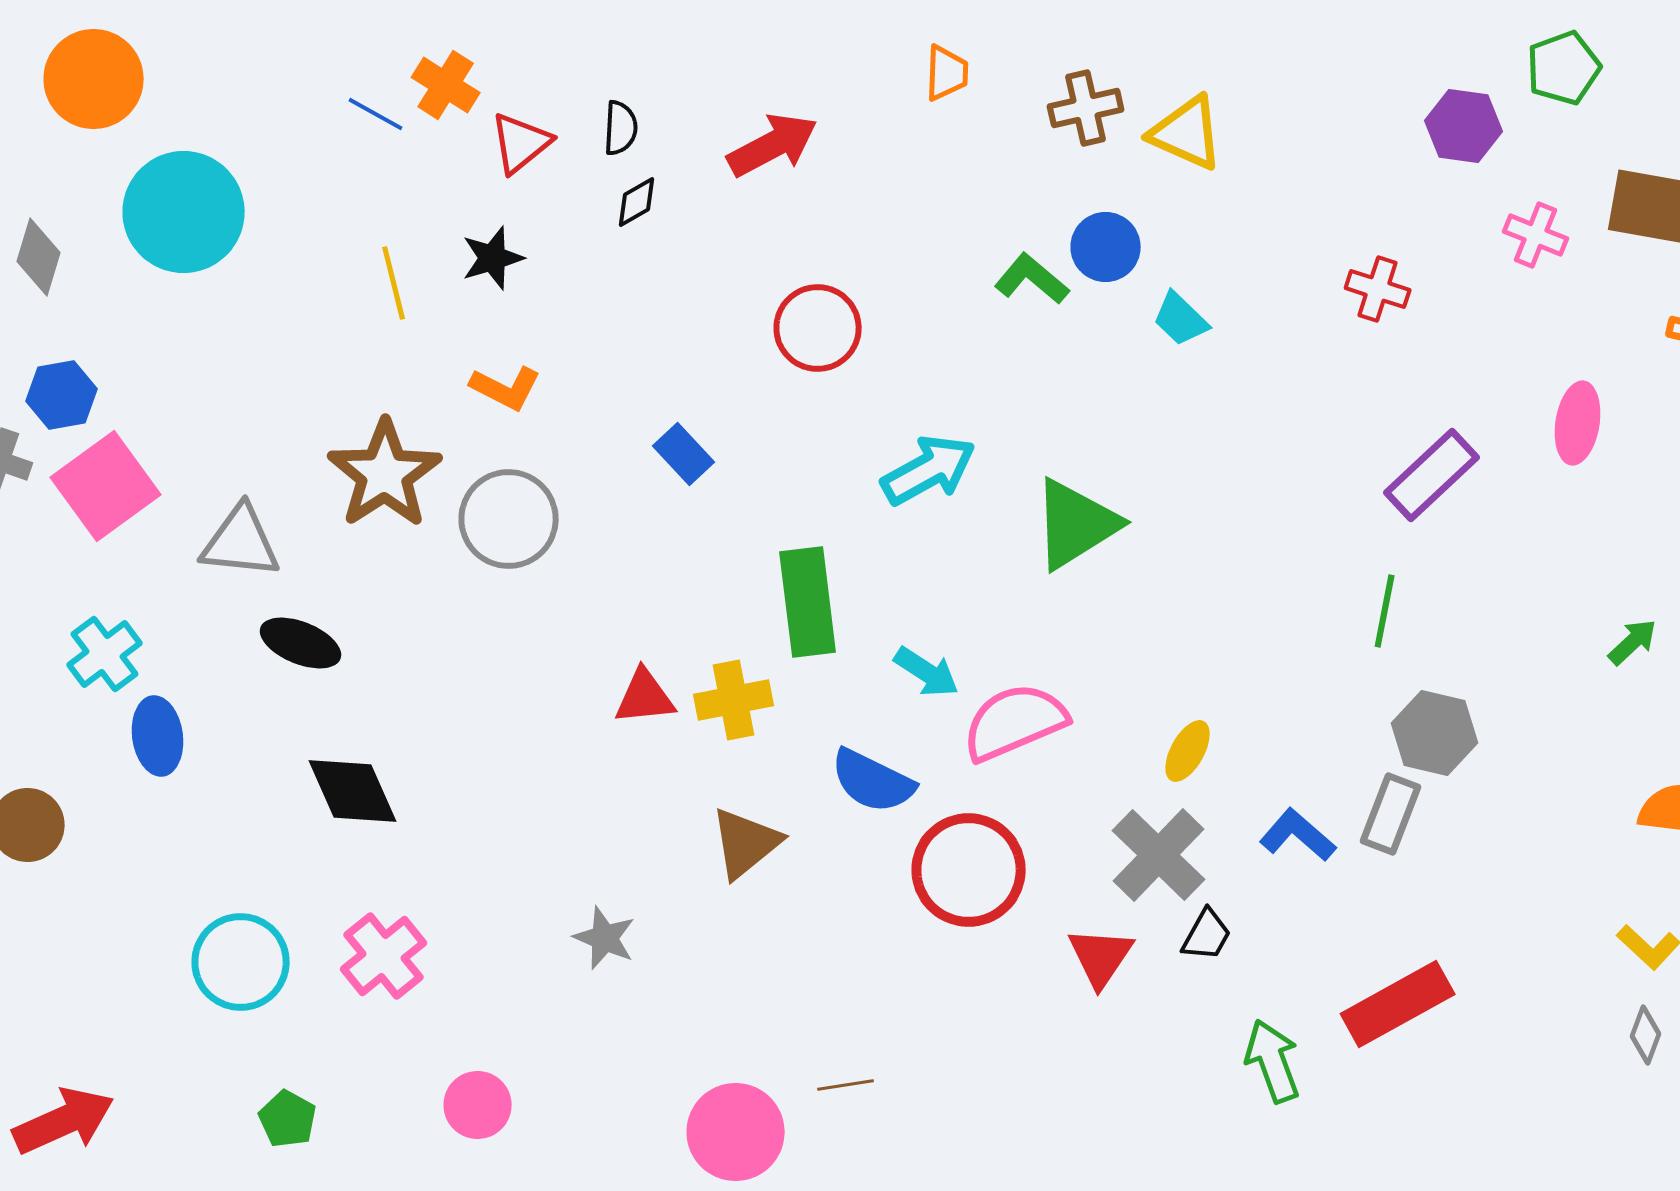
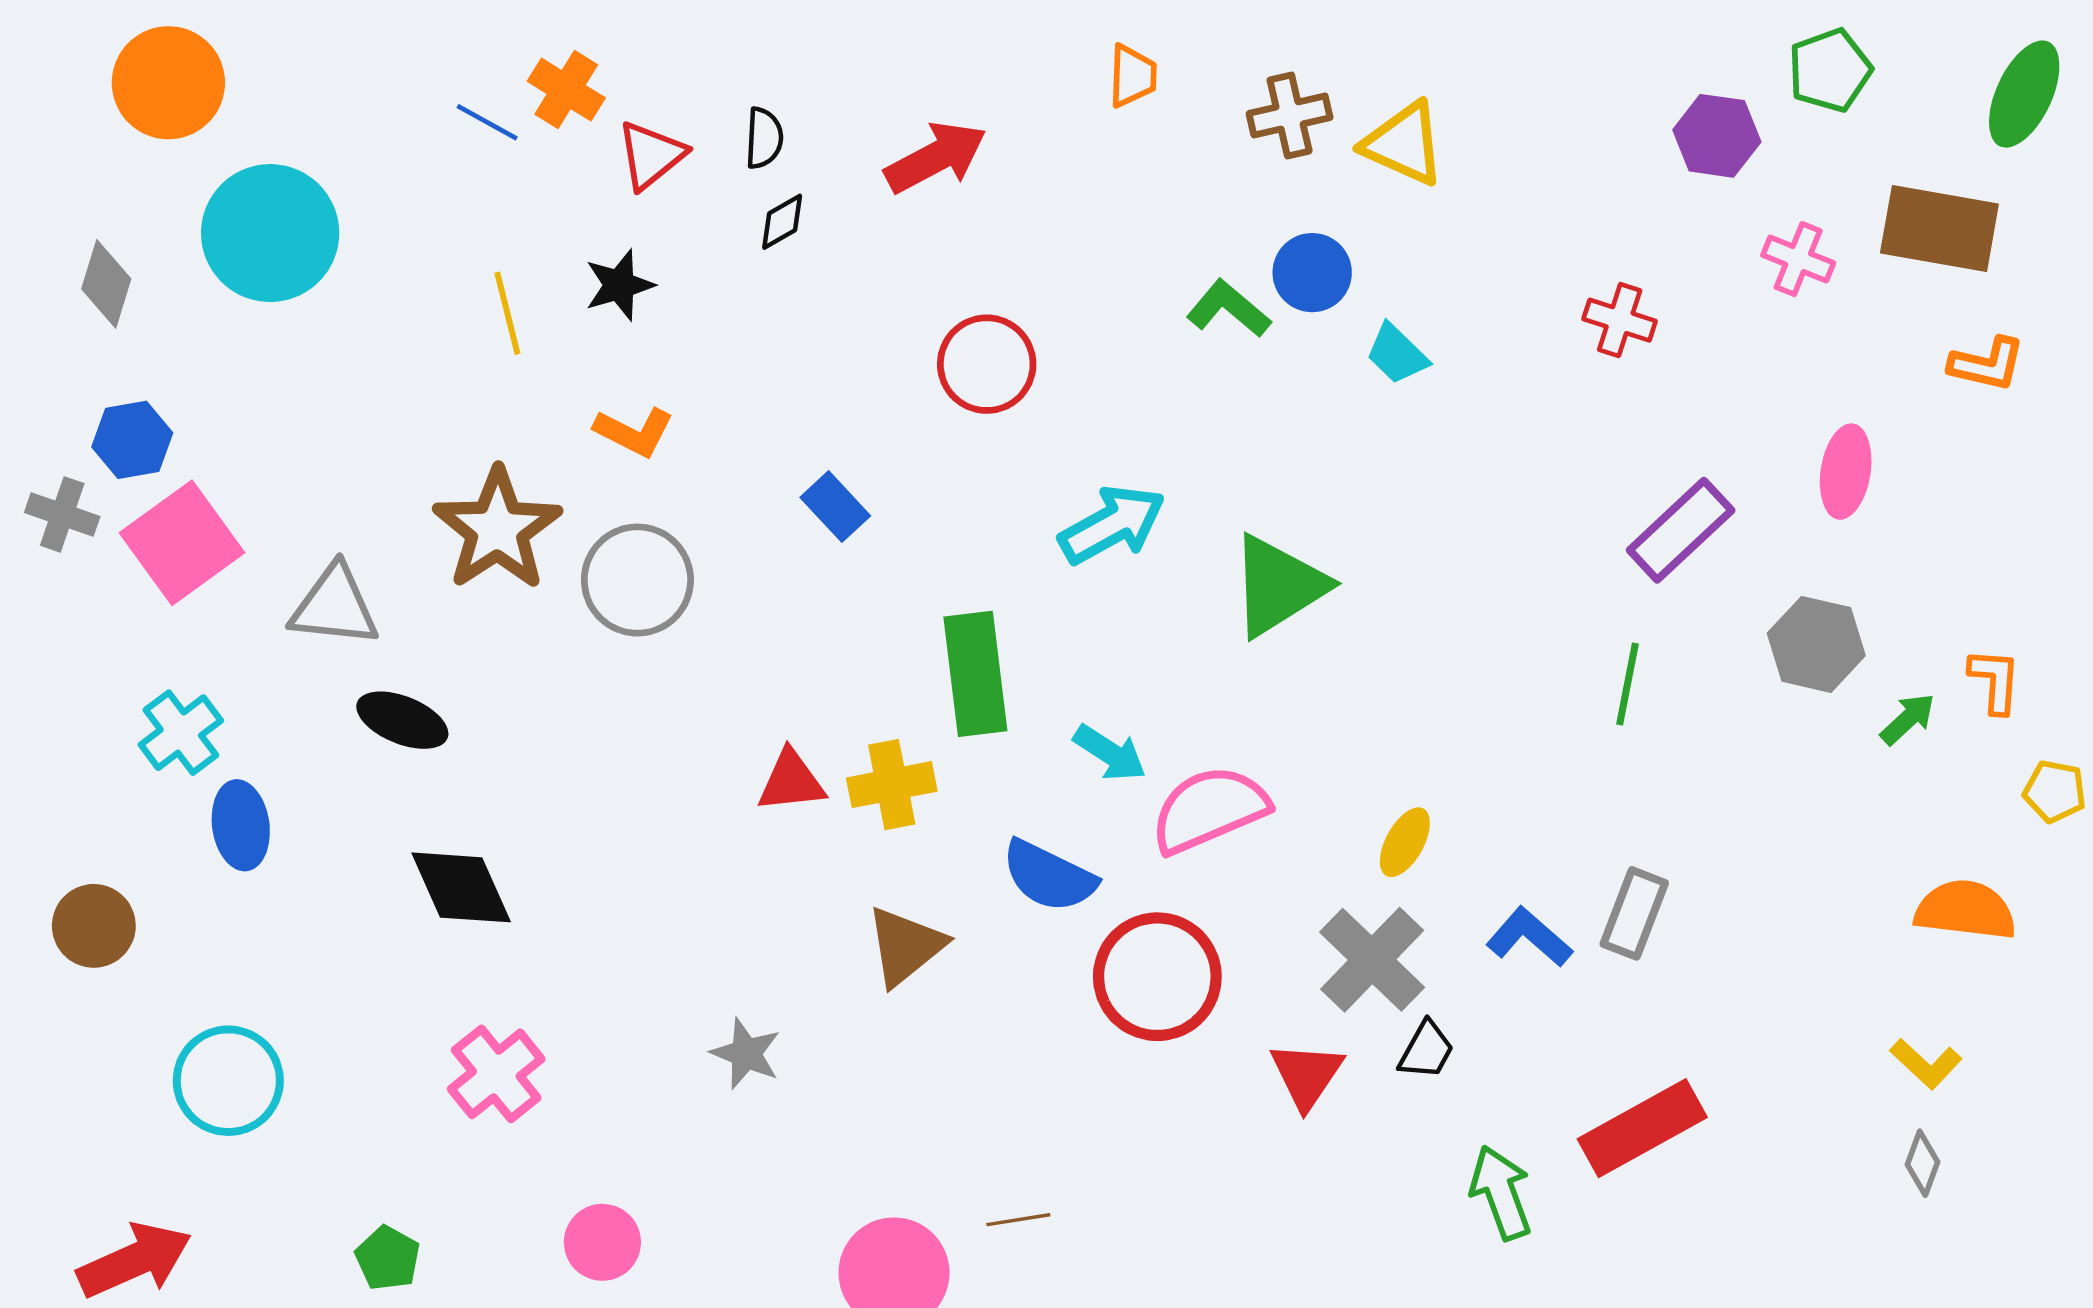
gray hexagon: (1435, 733) -> (1816, 644), moved
cyan circle: (241, 962) -> (228, 1081), moved

